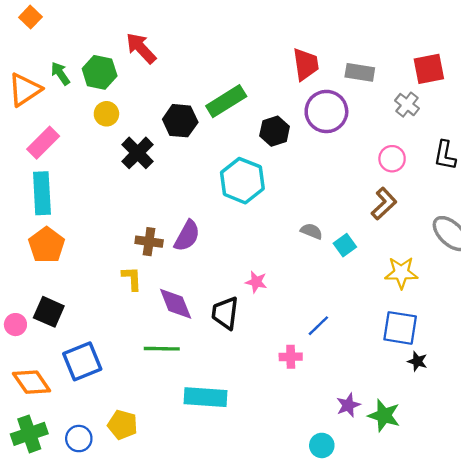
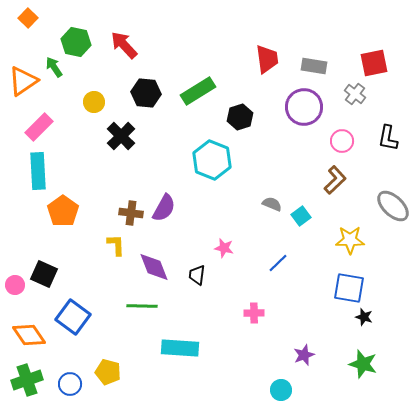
green hexagon: (100, 72) -> (76, 42), moved
purple circle: (326, 111) -> (304, 107), moved
black hexagon: (180, 121) -> (146, 93), moved
orange pentagon: (47, 245) -> (63, 211), moved
black trapezoid: (225, 313) -> (197, 275), size x0.7
blue line: (318, 326) -> (278, 263), moved
blue square: (82, 361) -> (73, 317), turned -32
green star: (384, 415) -> (363, 364), moved

